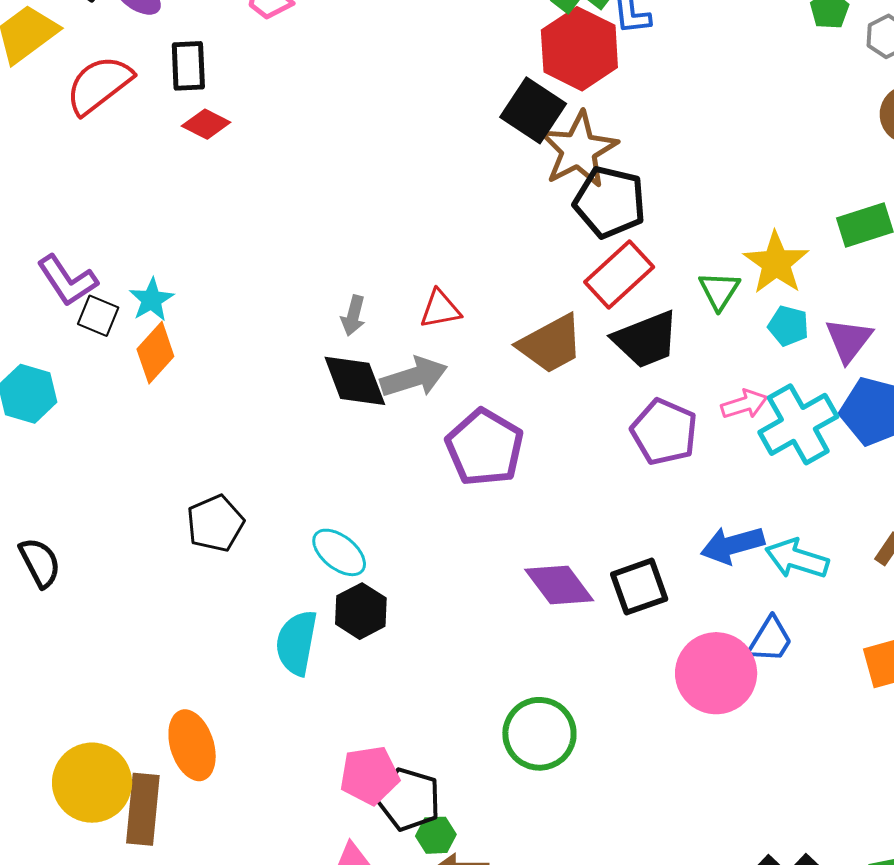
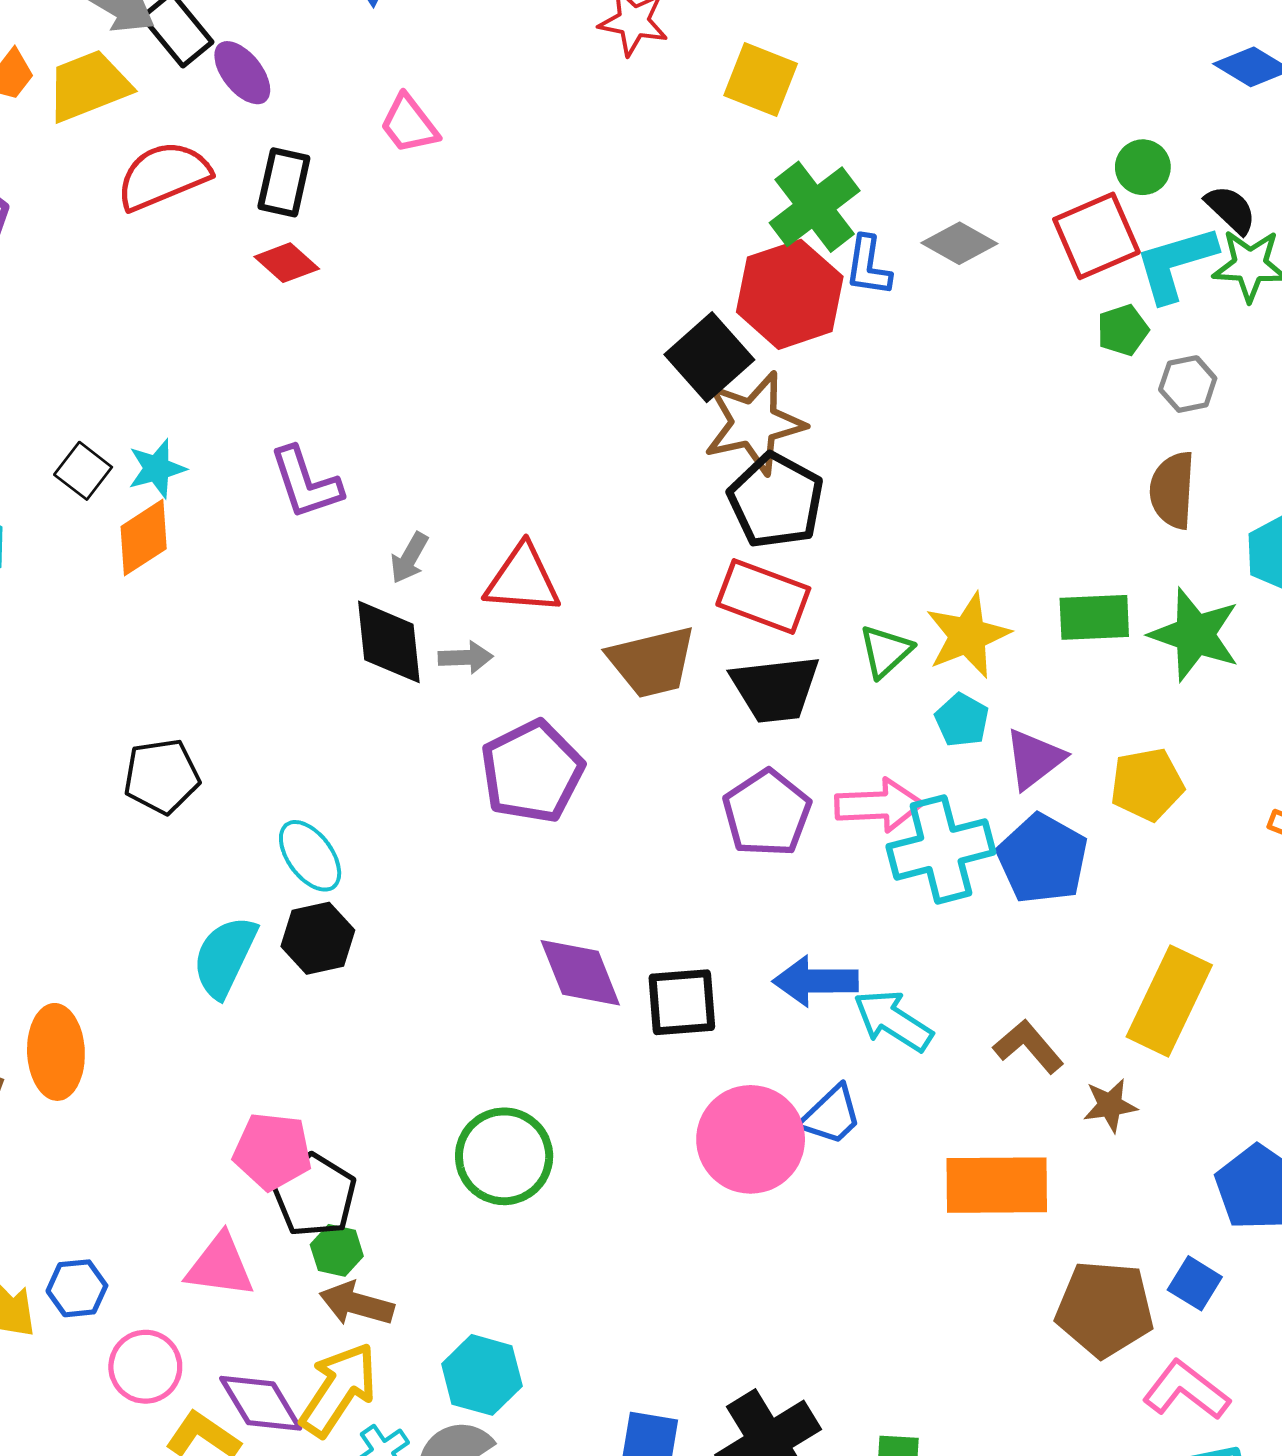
red rectangle: (619, 274) -> (763, 596), turned 48
purple L-shape: (67, 281) -> (306, 483), moved
red triangle: (440, 309) -> (523, 579), size x1.4
gray arrow: (414, 377) -> (466, 657), size x0.6
pink arrow: (744, 404) -> (879, 805), size x1.4

